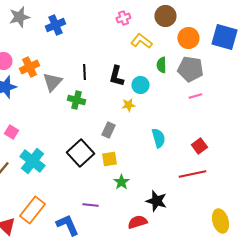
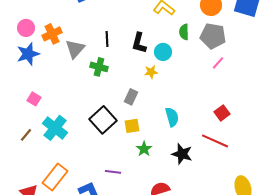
pink line: (195, 96) -> (218, 63), turned -32
cyan semicircle: (158, 138) -> (172, 117), moved
red line: (192, 174) -> (215, 141), turned 36
black star: (156, 201) -> (182, 154), moved

